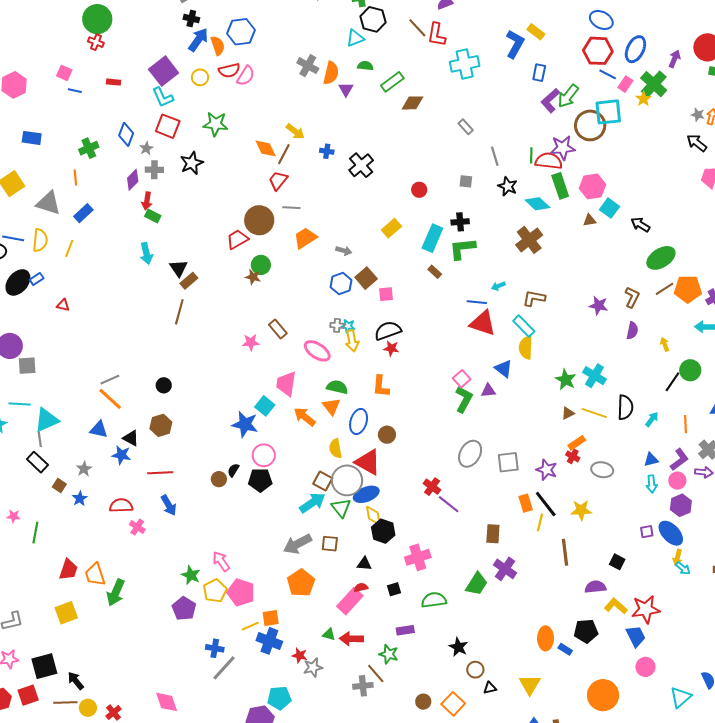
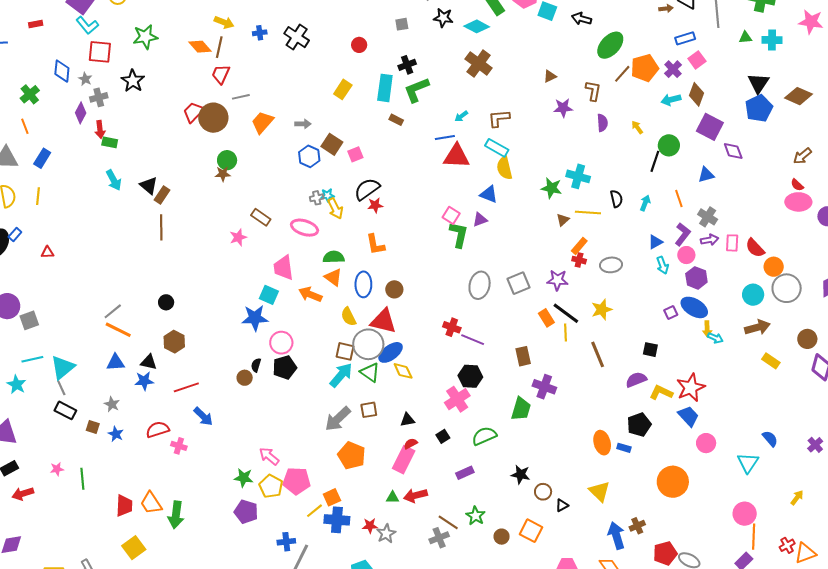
brown triangle: (590, 220) -> (550, 76), moved
red trapezoid: (237, 239) -> (193, 112), moved
black semicircle: (625, 407) -> (616, 199), size x0.7
black hexagon: (383, 531) -> (470, 376), moved
green star: (389, 654) -> (476, 516), moved, turned 30

